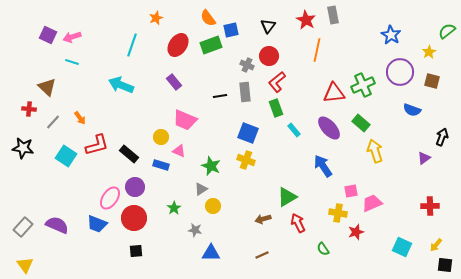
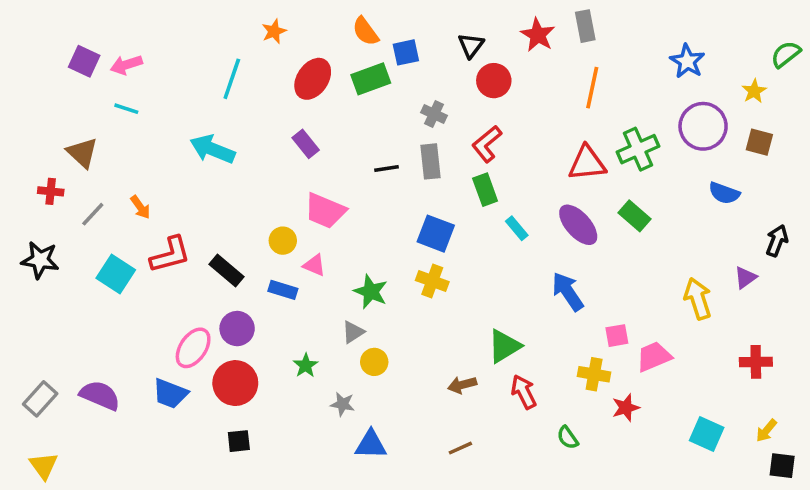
orange line: (317, 50) -> (592, 88), moved
red circle: (269, 56) -> (494, 81), moved
yellow arrow: (375, 151) -> (698, 299), moved

